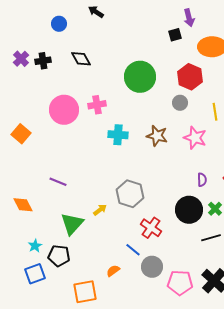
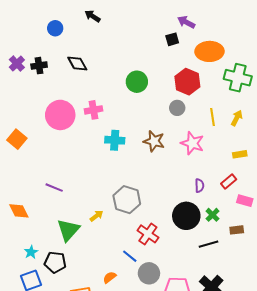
purple arrow: (189, 18) -> (186, 22), turned 132
green circle: (140, 77) -> (137, 82), size x0.7

